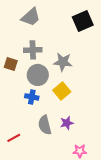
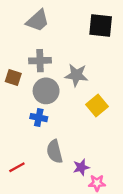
black square: (83, 21) -> (101, 25), turned 30
yellow square: (62, 91) -> (97, 105), moved
purple star: (67, 123) -> (81, 167), moved

